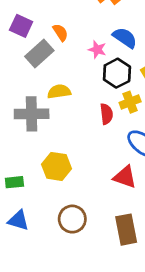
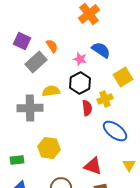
black hexagon: (117, 73) -> (80, 83), moved
red triangle: (125, 177) -> (93, 166), moved

